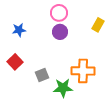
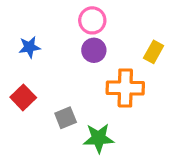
yellow rectangle: (98, 25) -> (154, 52), moved
orange cross: (83, 71) -> (125, 88), moved

